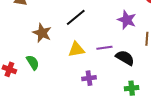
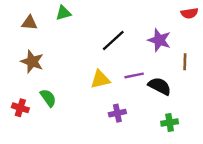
black line: (76, 17) -> (113, 40), moved
brown star: (42, 33) -> (32, 62), moved

